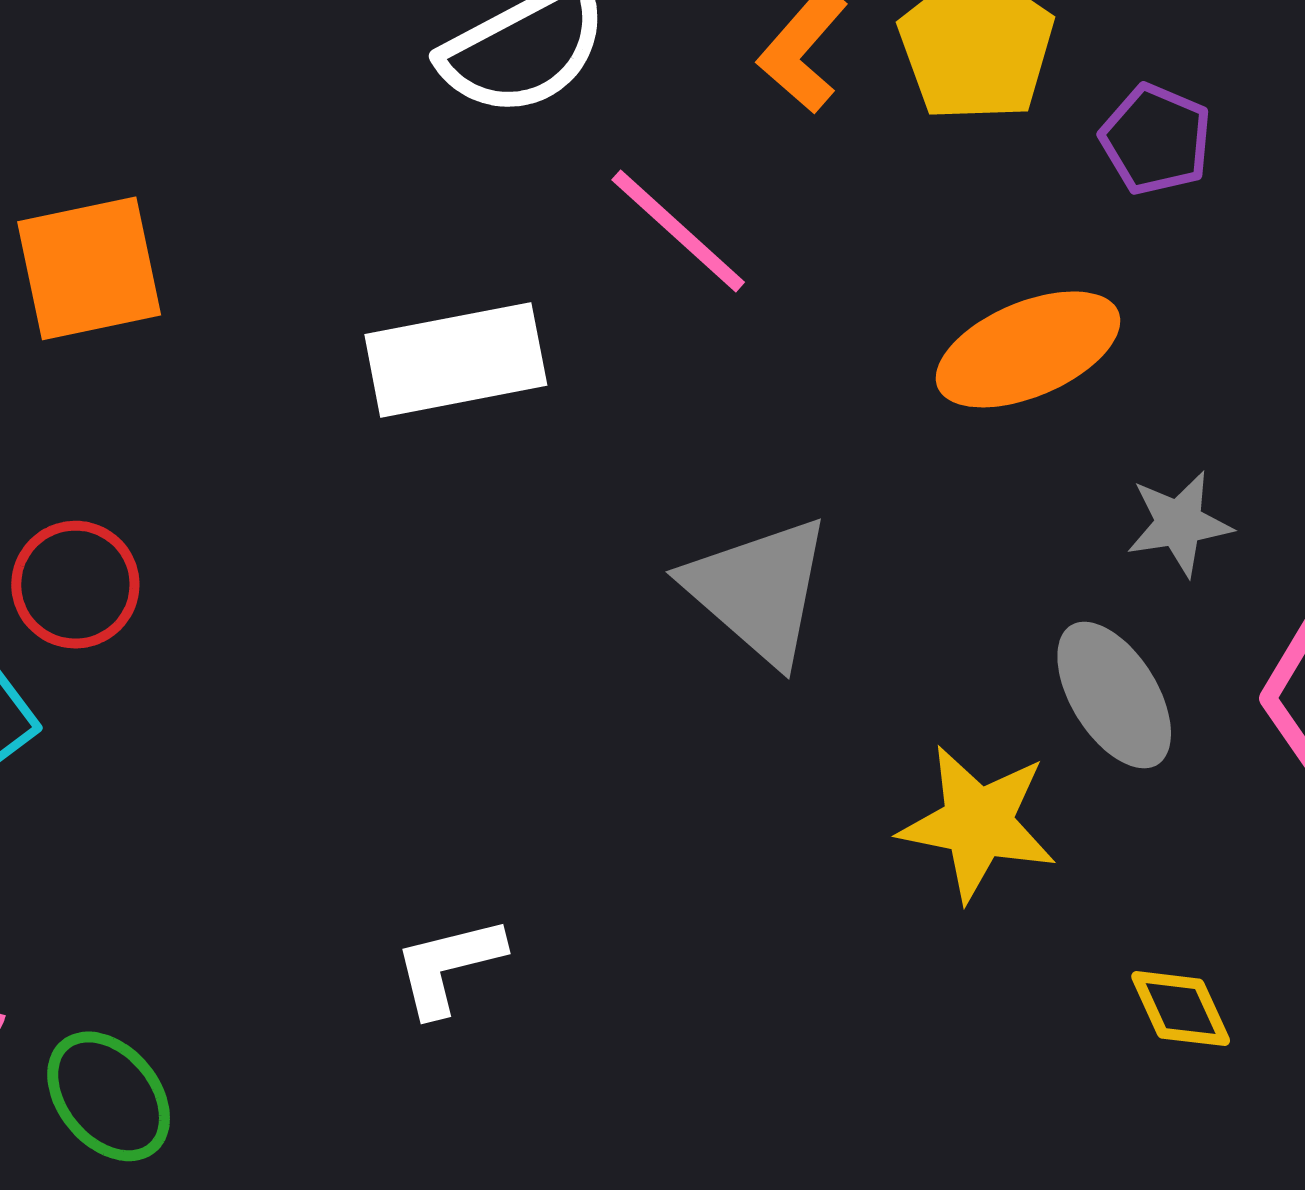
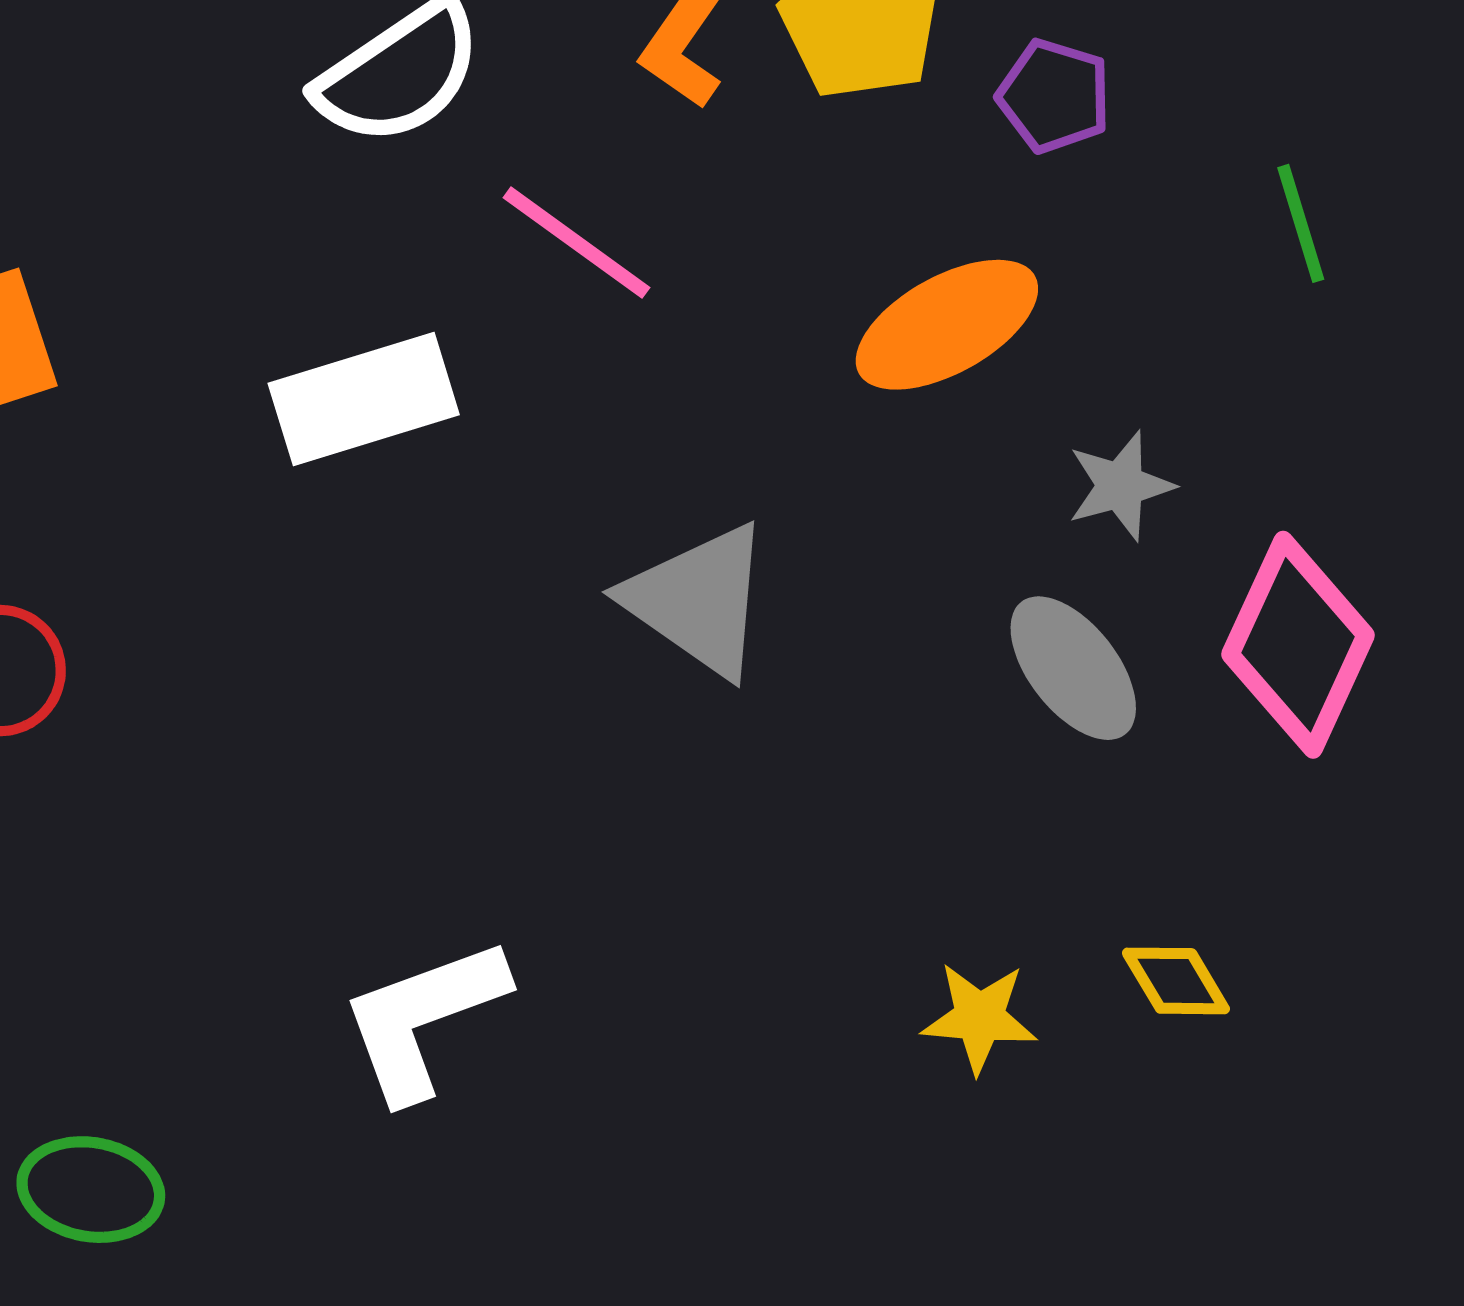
yellow star: (978, 823) -> (979, 1018), moved, size x0.7
white L-shape: (448, 966) -> (423, 1019), size x1.5
green ellipse: (109, 1096) -> (91, 1190), turned -34

